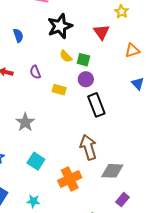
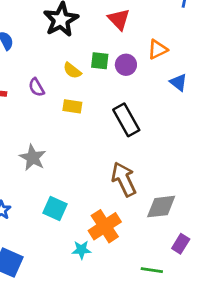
orange triangle: (132, 50) -> (158, 49), moved
yellow semicircle: (66, 56) -> (72, 71), moved
purple circle: (86, 79) -> (126, 65), moved
cyan star: (33, 201) -> (81, 250), moved

